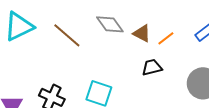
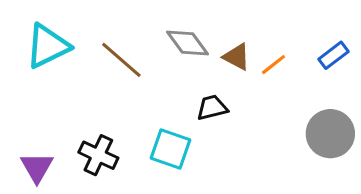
black trapezoid: (152, 67) -> (212, 108), moved

